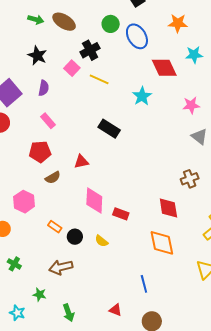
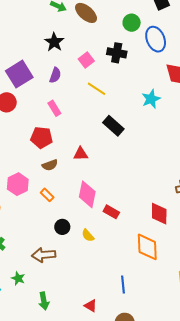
black cross: (90, 50) -> (117, 53), moved, turned 30
yellow line: (99, 79) -> (97, 89), moved
orange rectangle: (55, 227) -> (47, 195), moved

